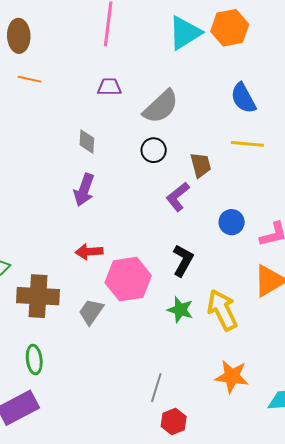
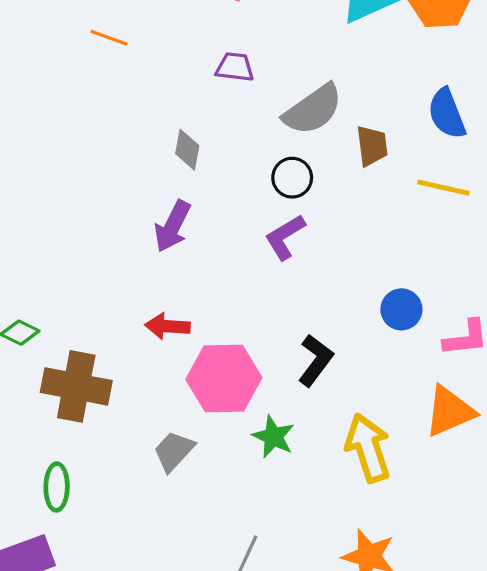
brown trapezoid: (201, 165) -> (372, 146), moved
purple L-shape: (178, 197) -> (285, 237), moved
green star: (180, 310) -> (273, 437), moved
gray trapezoid: (91, 312) -> (174, 451), moved

